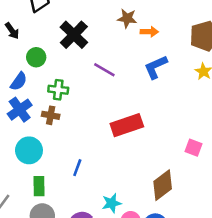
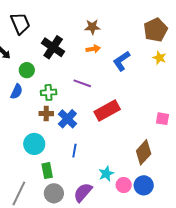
orange arrow: (149, 32) -> (93, 49), moved
purple line: (104, 70) -> (82, 83), moved
blue cross: (20, 110) -> (67, 119), moved

